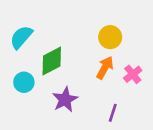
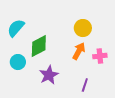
pink cross: (133, 74) -> (100, 56), turned 32

